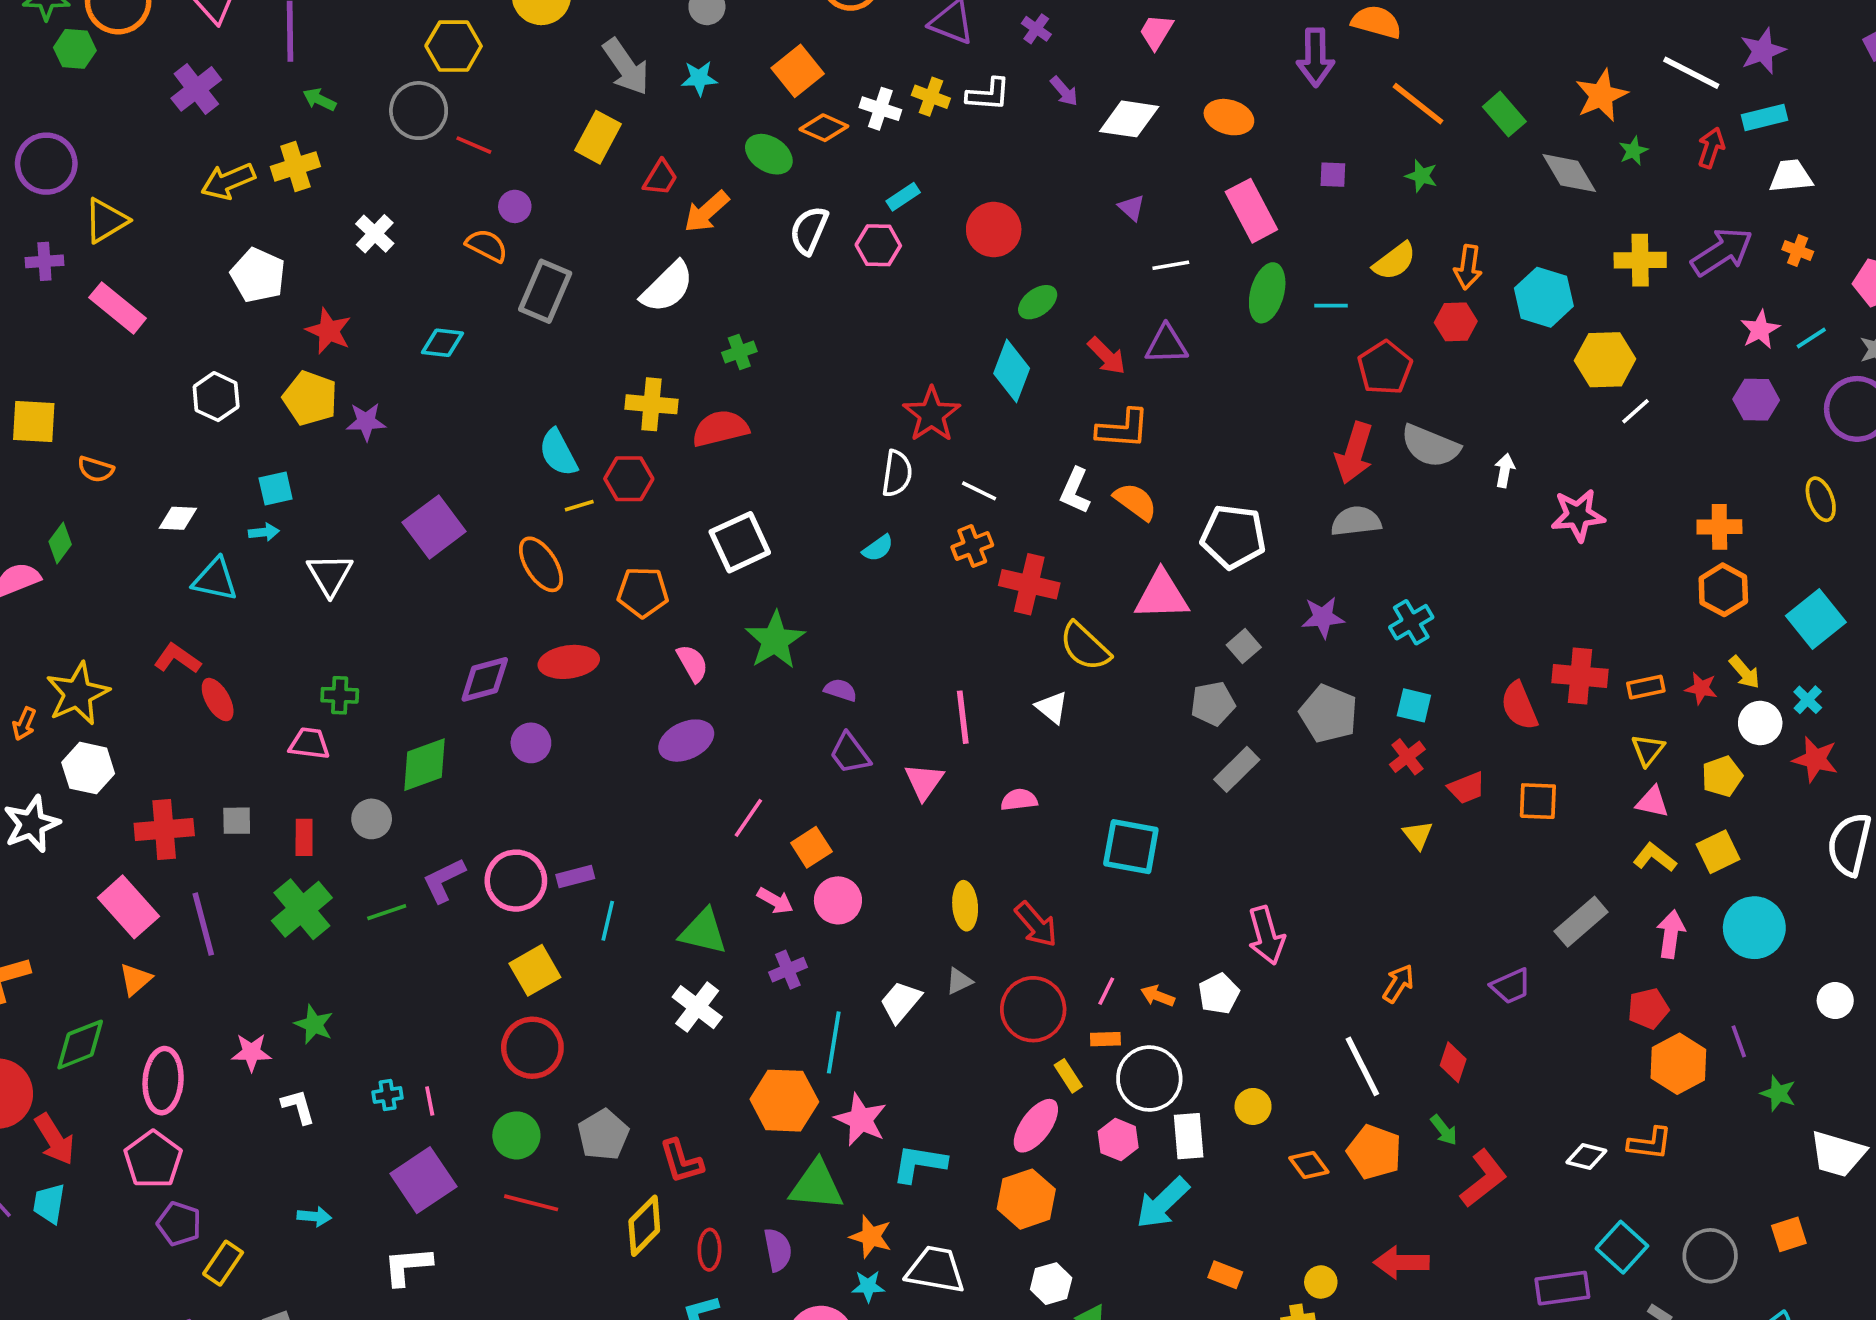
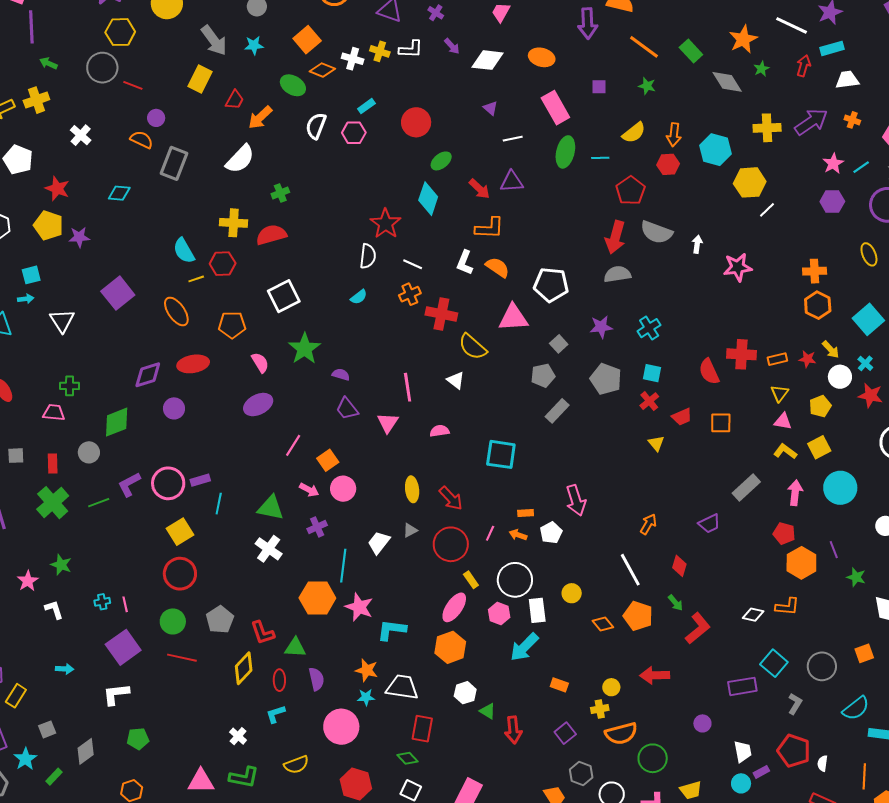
red pentagon: (1648, 1009) -> (784, 533), turned 30
orange rectangle: (1105, 1039) -> (526, 513), moved
pink star: (251, 1052) -> (28, 581), turned -30
green triangle: (816, 1185) -> (295, 647), moved, size x0.7

